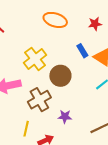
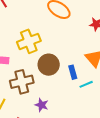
blue rectangle: (82, 51) -> (73, 72), moved

